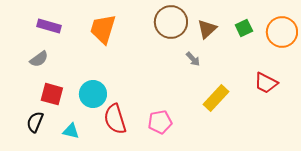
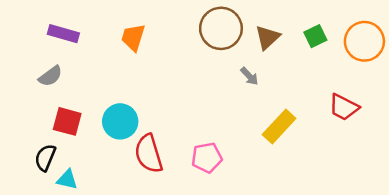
orange trapezoid: (103, 29) -> (133, 37), size x0.7
cyan triangle: (71, 131) -> (67, 180), moved

